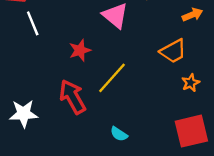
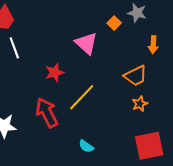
orange arrow: (192, 15) -> (153, 45), turned 114
orange star: (191, 83) -> (140, 104), moved

